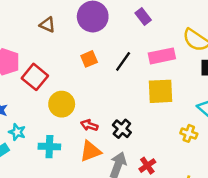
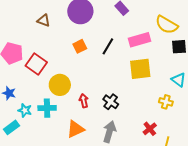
red arrow: (89, 125) -> (84, 101), turned 64
cyan cross: (49, 147) -> (47, 108), moved
orange triangle: (90, 151) -> (76, 129), moved
red cross: (147, 166) -> (150, 129), moved

